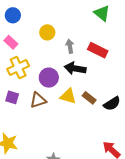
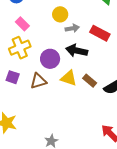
yellow circle: (47, 32) -> (60, 14), moved
pink rectangle: (11, 42) -> (22, 24), moved
gray arrow: (70, 46) -> (72, 28), turned 88

